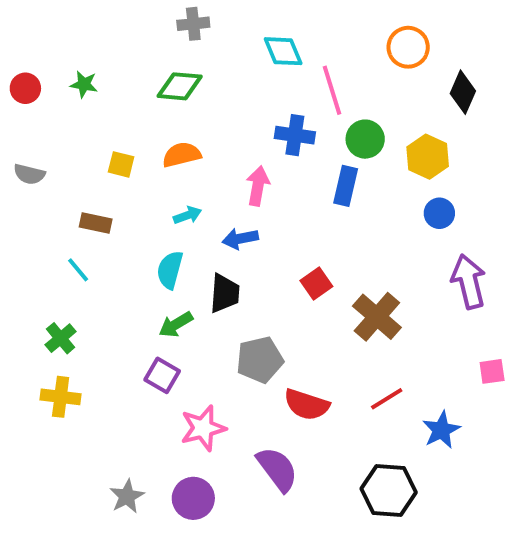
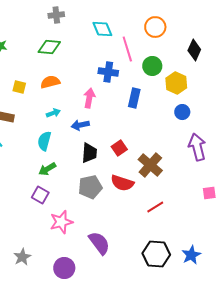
orange circle: (408, 47) -> (155, 27), moved
green circle: (365, 139) -> (152, 66), moved
black trapezoid: (225, 293) -> (89, 153), moved
red semicircle: (307, 405) -> (122, 183), moved
blue star: (441, 430) -> (191, 255), moved
purple circle: (193, 498) -> (64, 268), moved

